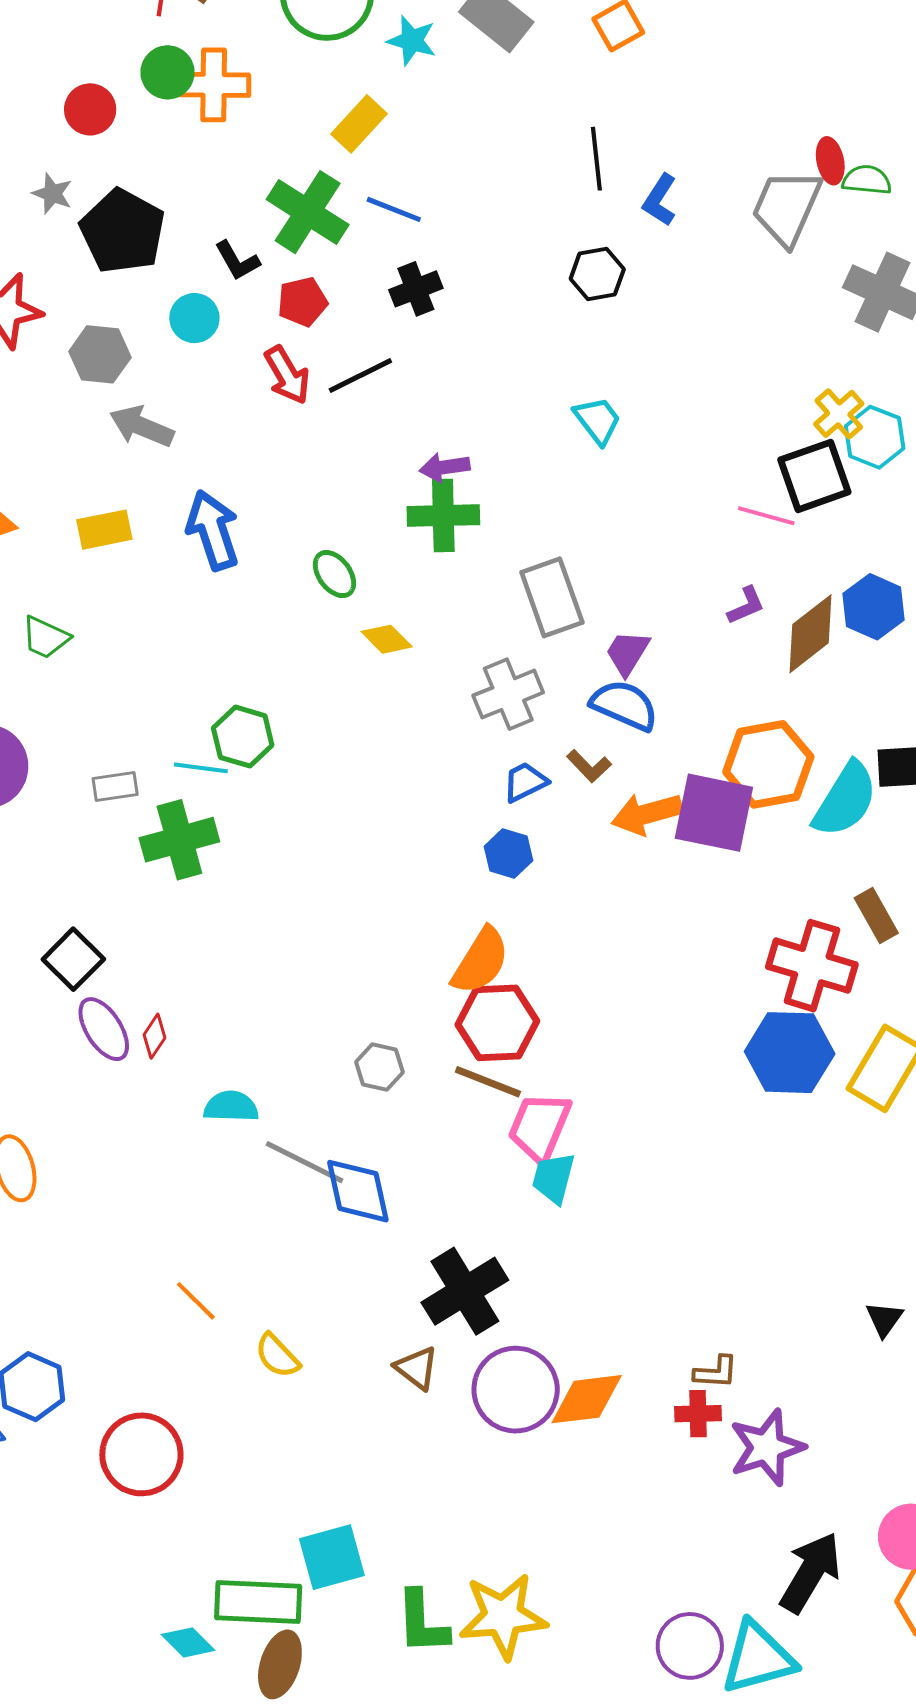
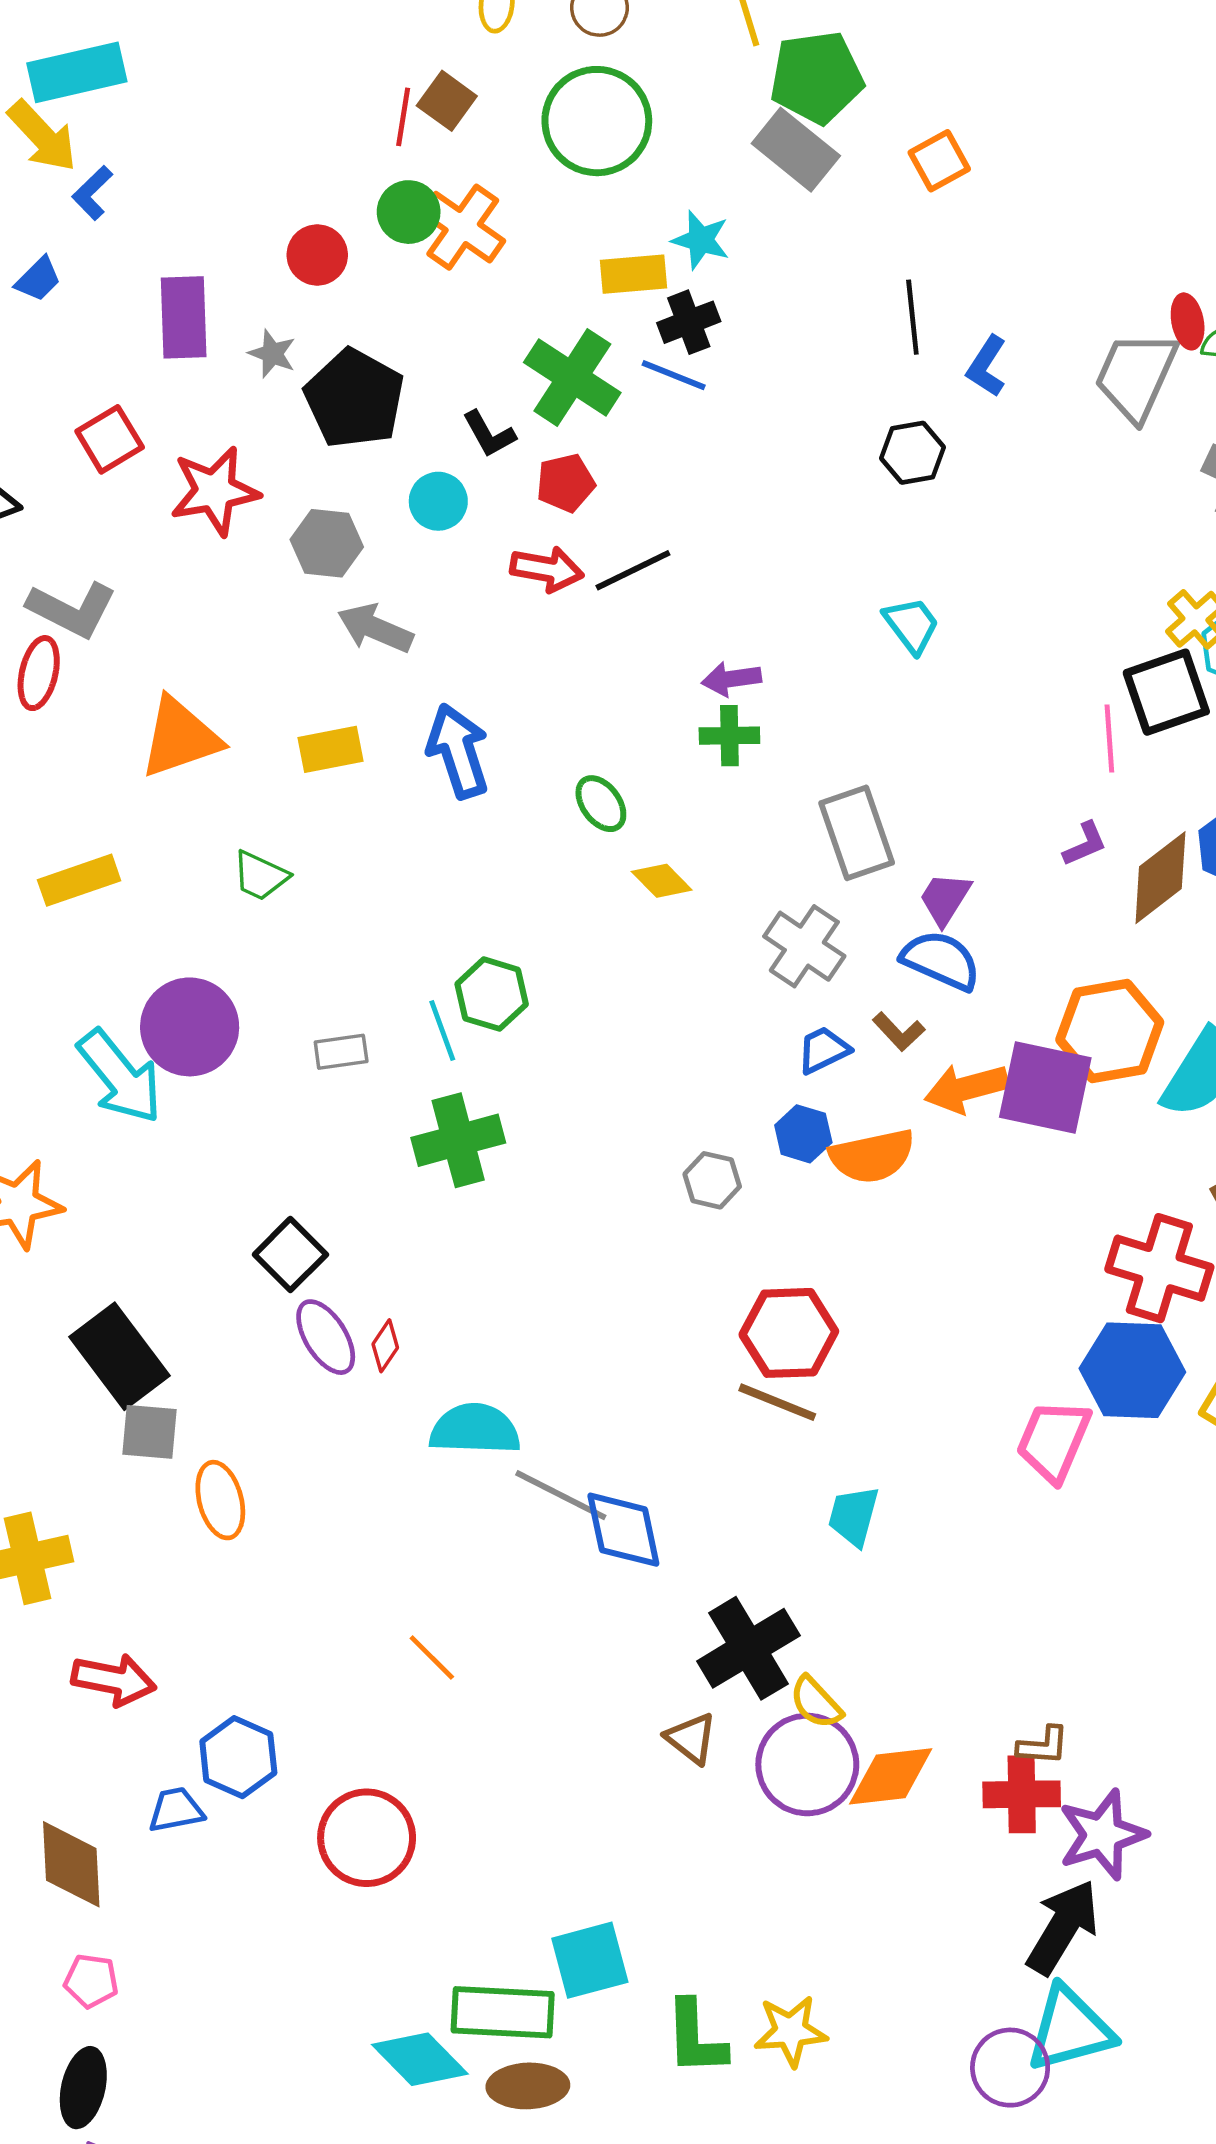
cyan star: (412, 41) -> (701, 240), moved
orange cross: (214, 85) -> (463, 227), turned 34
yellow rectangle: (359, 124) -> (633, 274), turned 42
black cross: (416, 289) -> (689, 322), moved
red arrow: (287, 375) -> (547, 569), turned -50
green cross: (443, 516) -> (729, 736), size x0.7
pink line: (766, 516) -> (1109, 739), turned 70
gray cross: (508, 694) -> (804, 946), turned -34
cyan line: (201, 768) -> (442, 1031), turned 62
green cross: (179, 840) -> (458, 1140), moved
orange semicircle: (481, 961) -> (872, 1156), moved, turned 46
gray hexagon: (379, 1067) -> (712, 1180), moved
cyan semicircle: (231, 1107) -> (475, 1429), size x1.4
pink trapezoid: (540, 1127) -> (1054, 1441), moved
yellow semicircle: (277, 1356) -> (816, 1703), moved
red cross: (698, 1414) -> (1022, 1794), size x1.4
black arrow: (810, 1572) -> (1063, 1927), moved
yellow star: (503, 1616) -> (791, 2031), size x0.7
cyan diamond: (188, 1642) -> (420, 2059), size x1.5
cyan triangle: (758, 1658) -> (1070, 2029), moved
brown ellipse: (280, 1664) -> (528, 2086), turned 70

